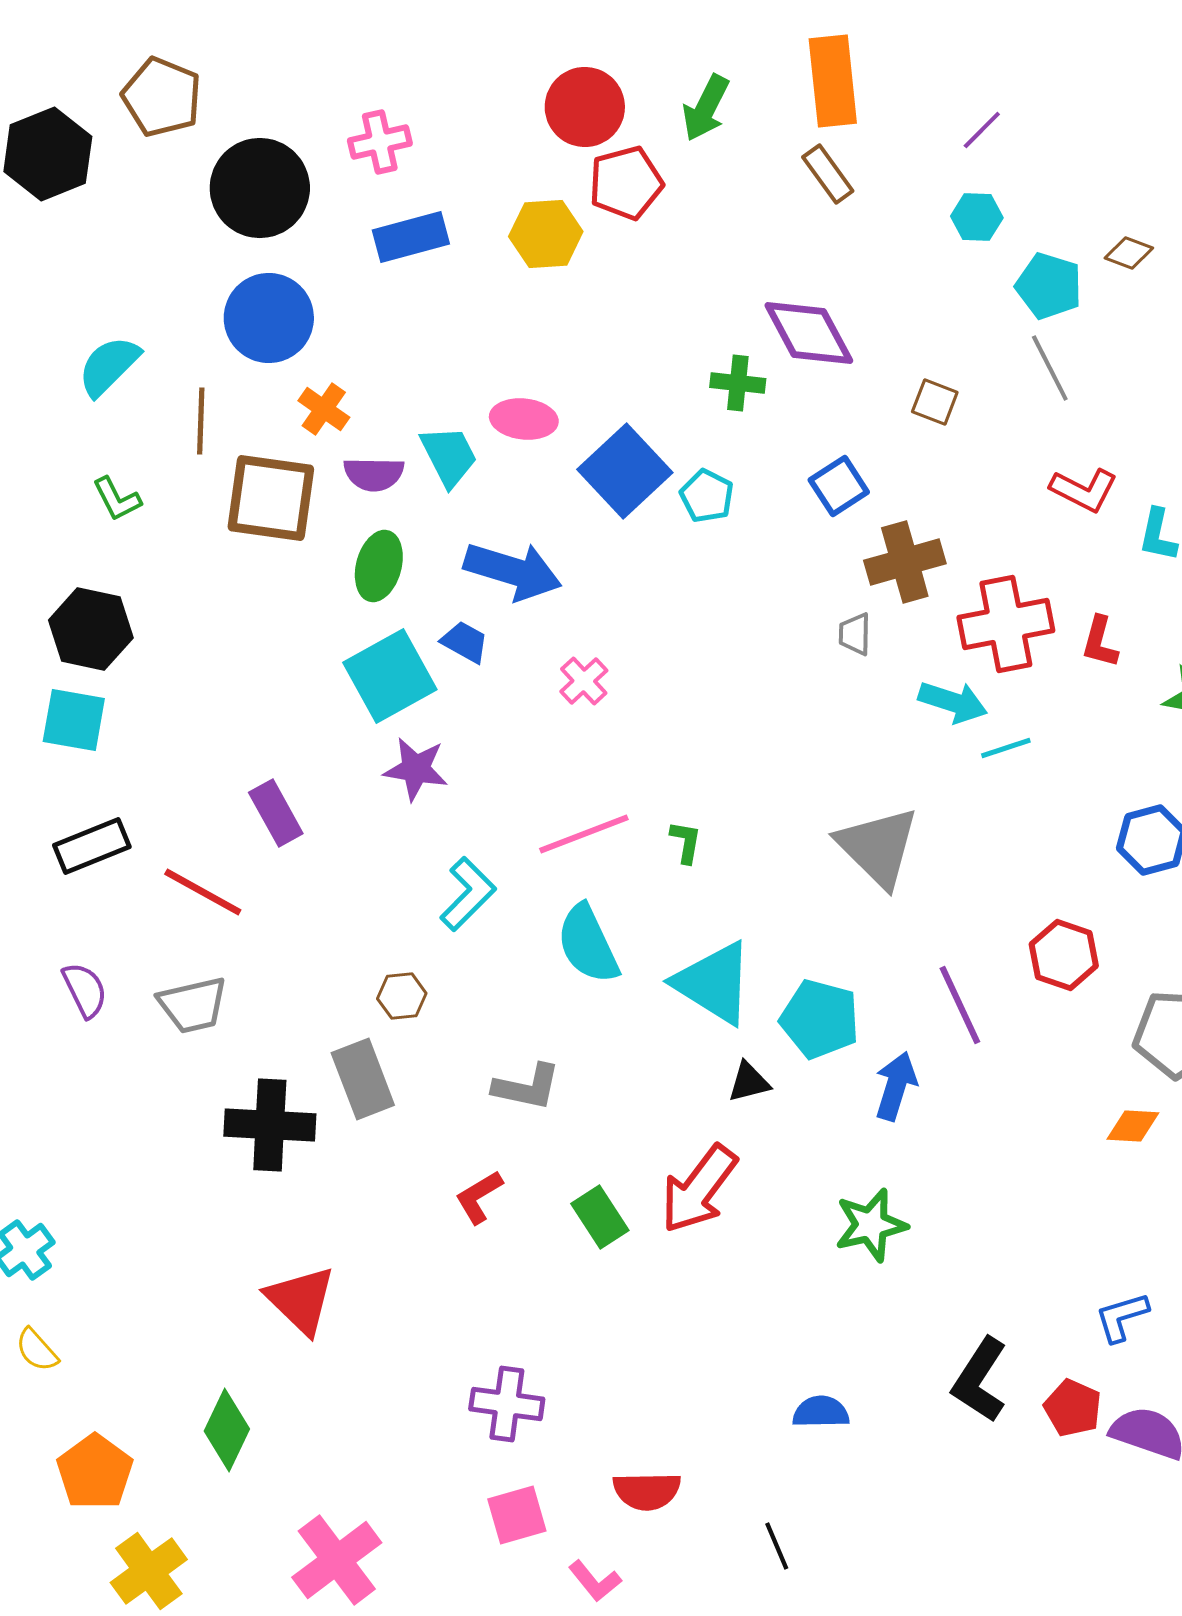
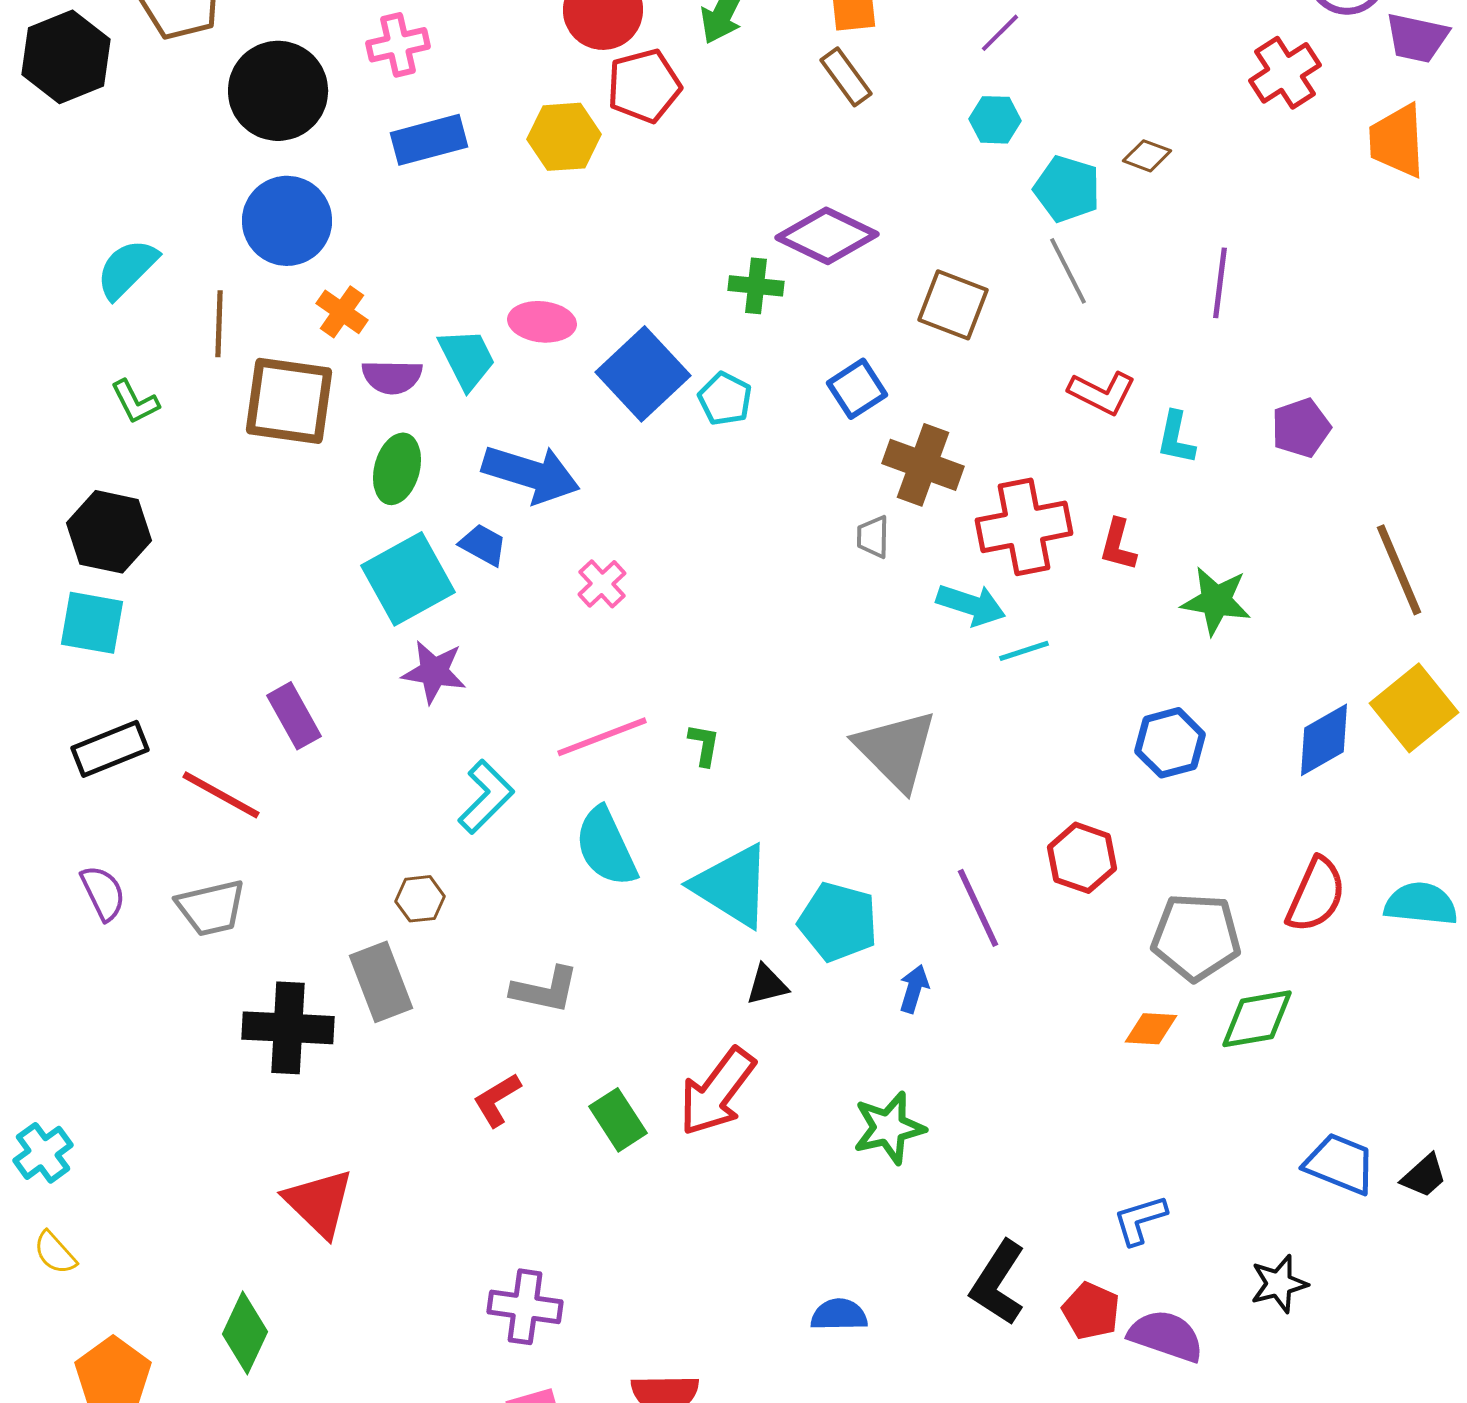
purple diamond: (809, 333) -> (827, 236), turned -36
brown square: (935, 402) -> (953, 305), size x1.5
brown cross: (905, 562) -> (923, 465), turned 36
blue arrow: (896, 1086) -> (914, 989), size x0.7

